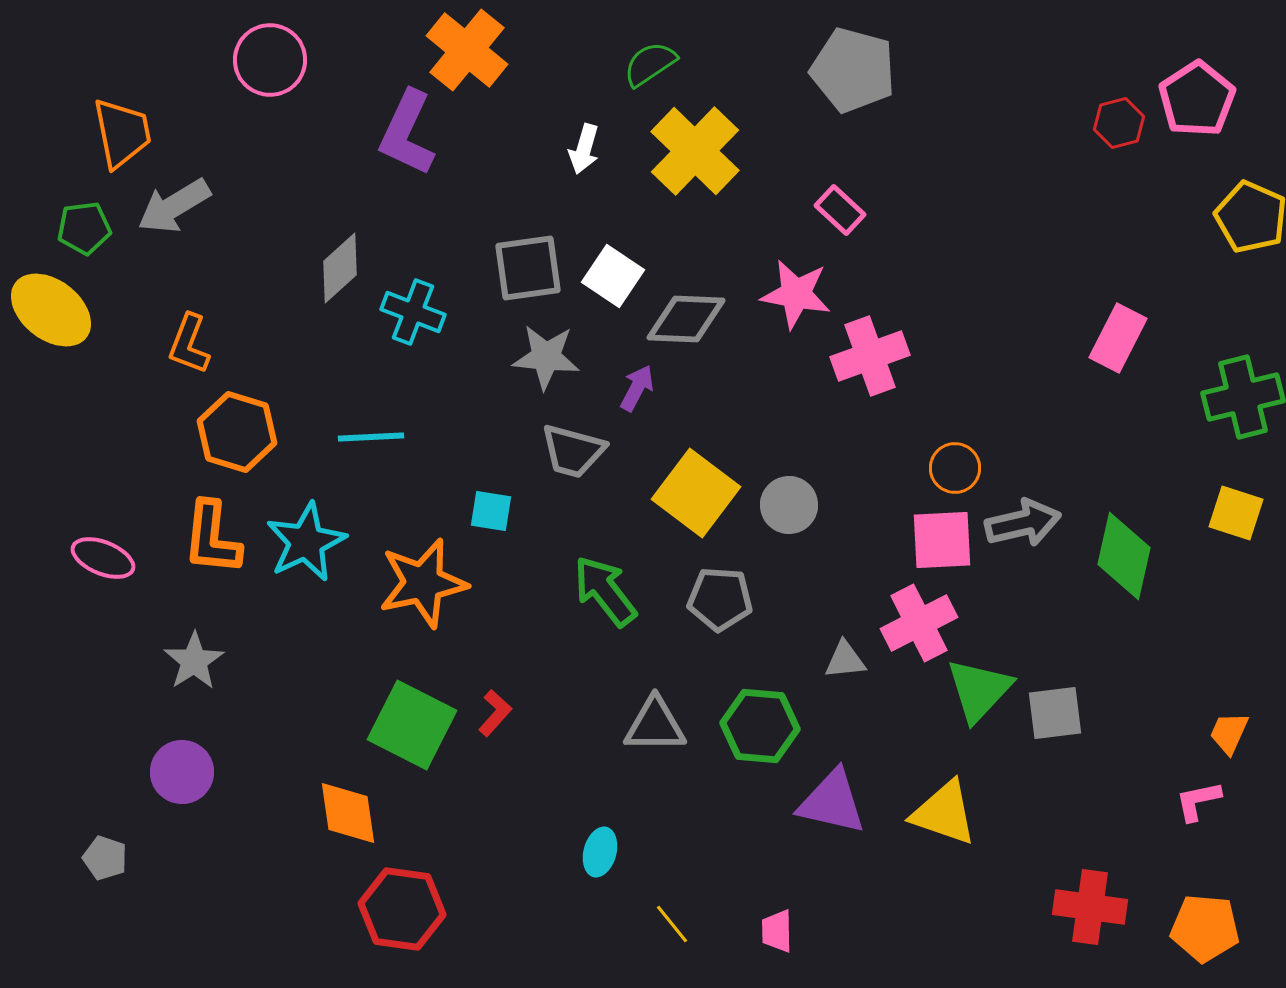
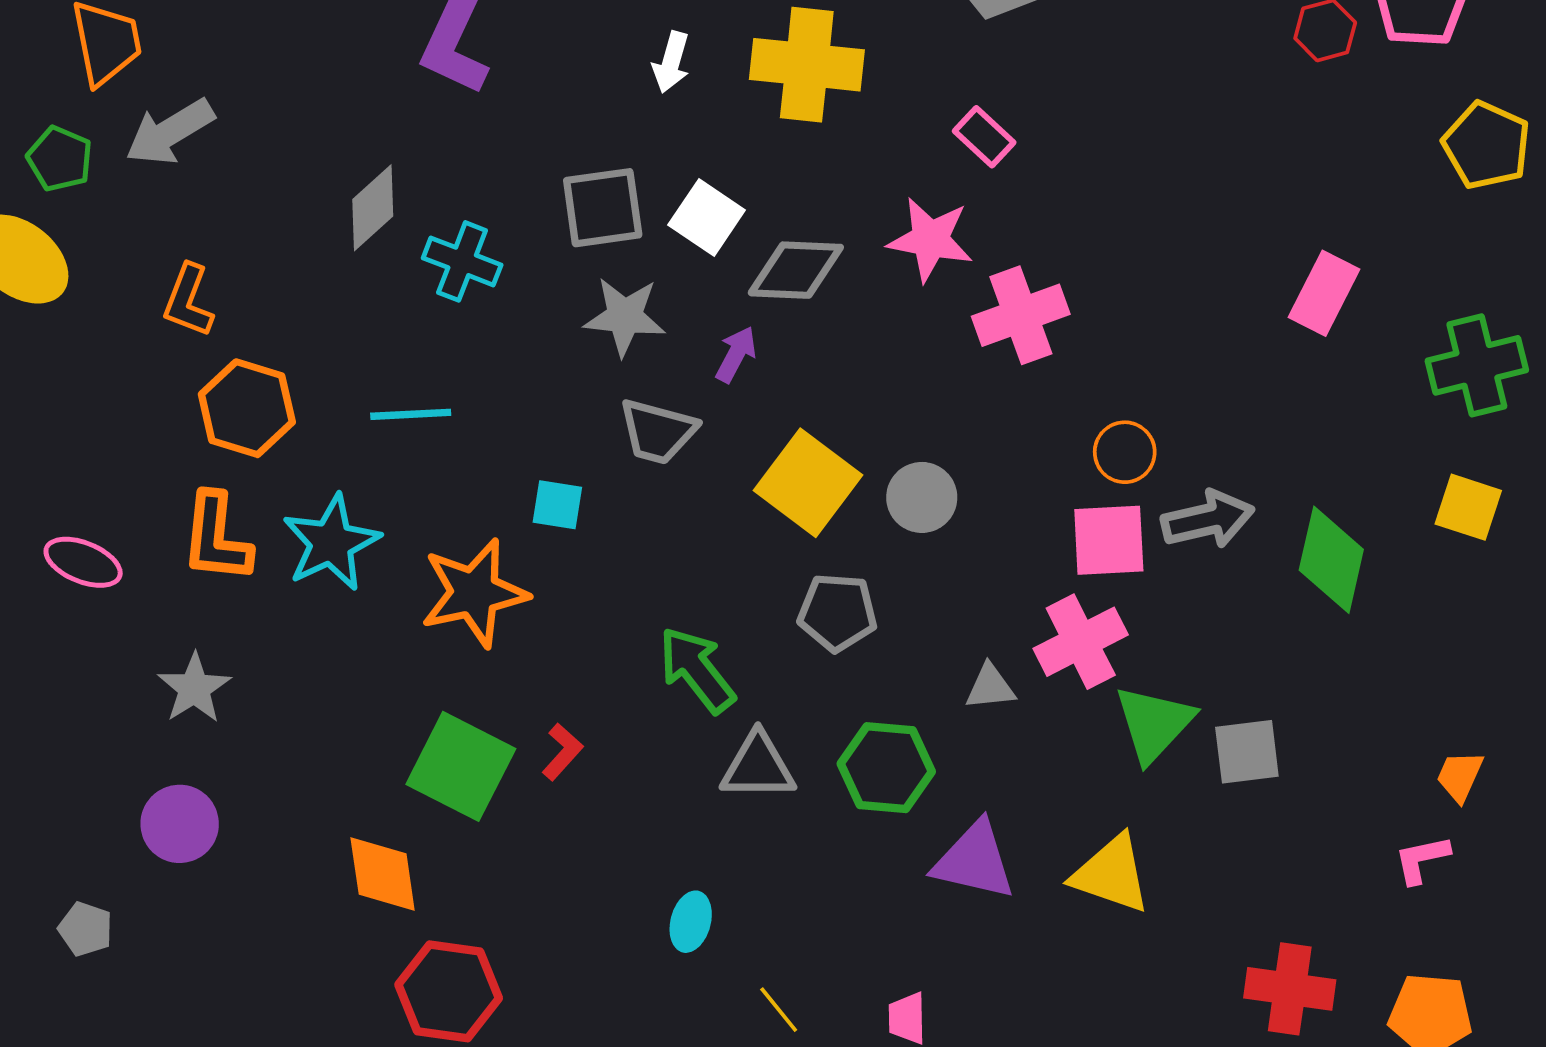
yellow cross: (695, 151) -> (807, 65), turned -38
green pentagon: (84, 228) -> (60, 159), turned 30
green arrow: (605, 591) -> (697, 670), moved

